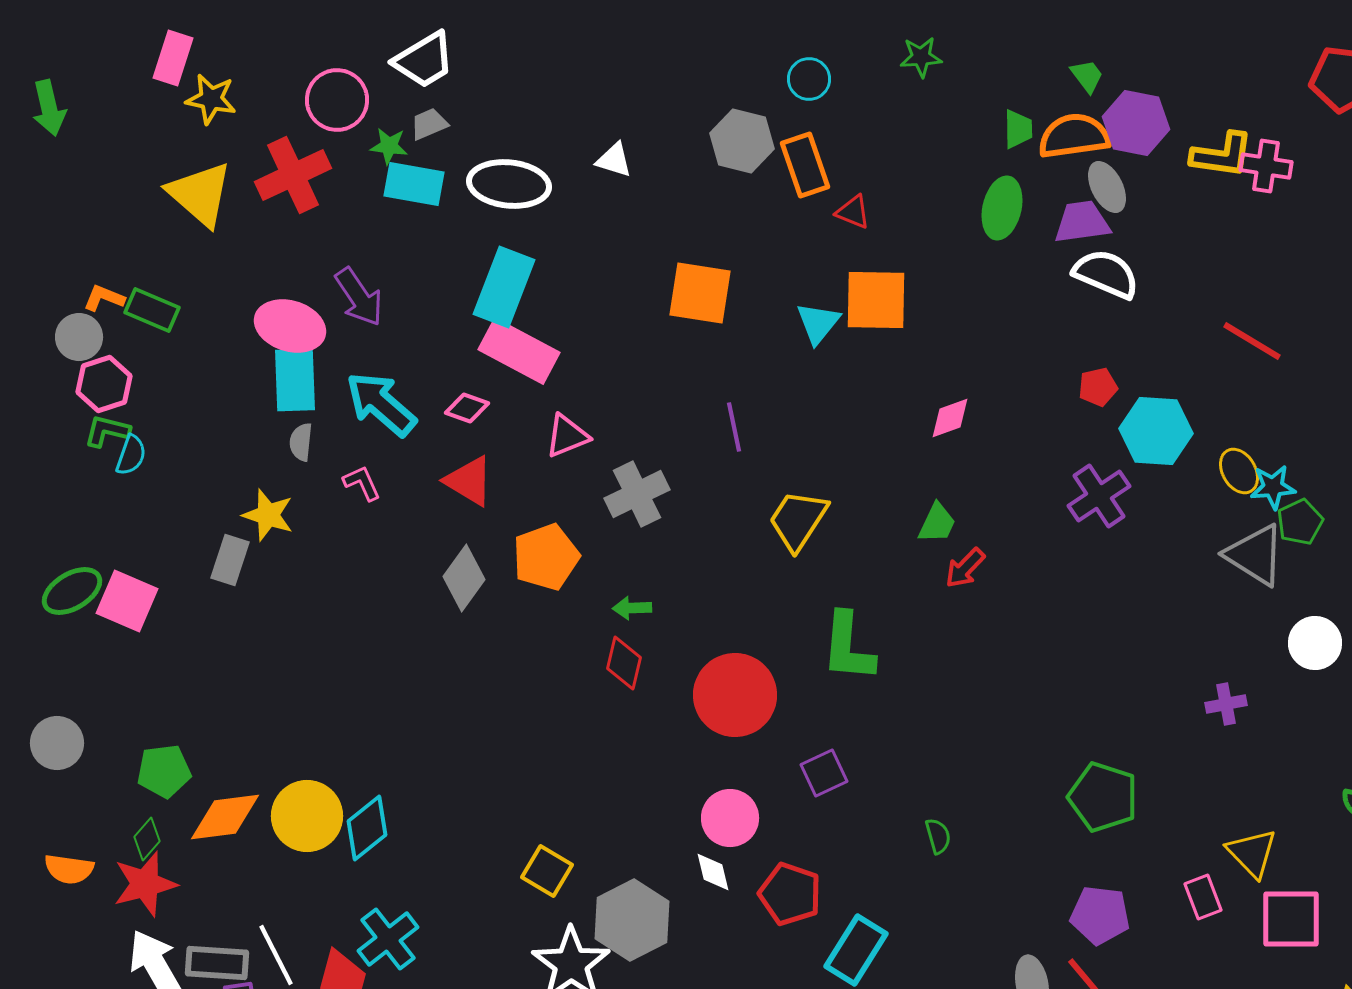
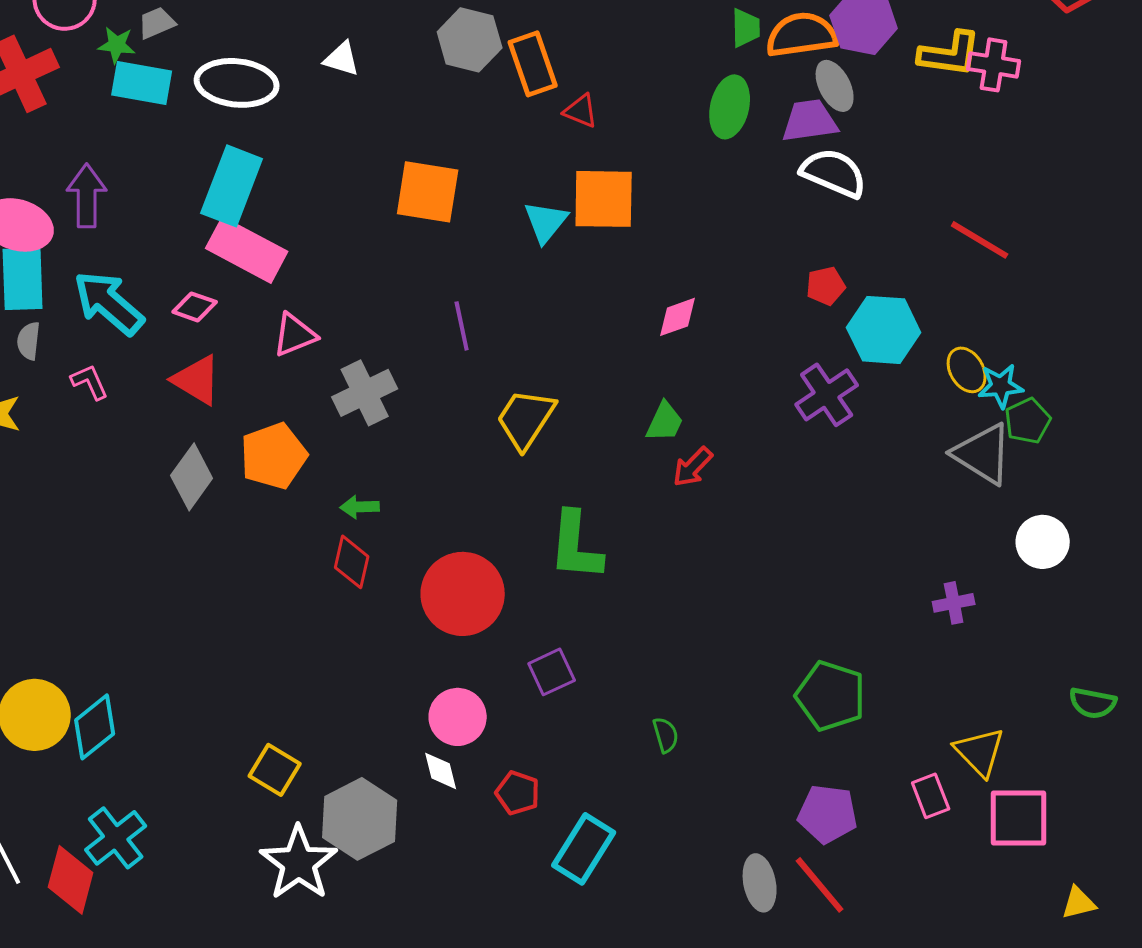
purple arrow: (359, 297) -> (87, 196), turned -146
red pentagon: (790, 894) -> (518, 793), size x0.7

